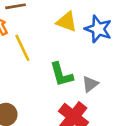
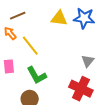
green L-shape: (61, 74) -> (37, 75), moved

